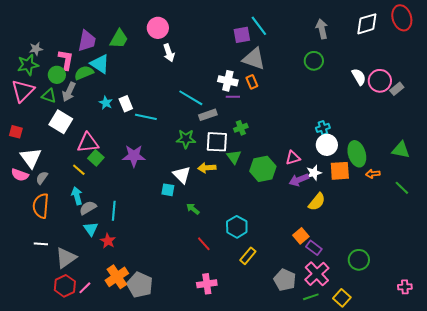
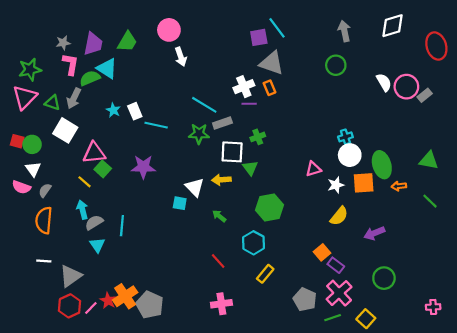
red ellipse: (402, 18) -> (436, 46), moved
gray star: (36, 49) -> (63, 43), moved
green circle: (57, 75) -> (32, 144), moved
white cross: (228, 81) -> (244, 87), turned -36
green star: (186, 139) -> (199, 134), moved
white triangle: (31, 158) -> (33, 169), size x0.7
green hexagon: (263, 169) -> (270, 207), moved
purple arrow: (299, 180) -> (374, 233), moved
green arrow: (193, 209) -> (219, 216), moved
red star: (108, 241) -> (108, 301), moved

